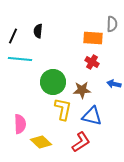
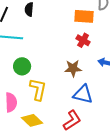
green circle: (53, 82) -> (22, 66), moved, size x0.7
yellow L-shape: (63, 109) -> (38, 89), moved

